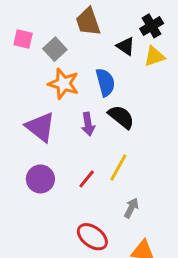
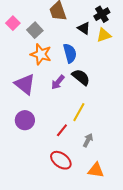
pink square: (23, 39) -> (13, 23), turned 32
purple arrow: (88, 124) -> (58, 82), turned 49
red line: (87, 179) -> (62, 130), moved

